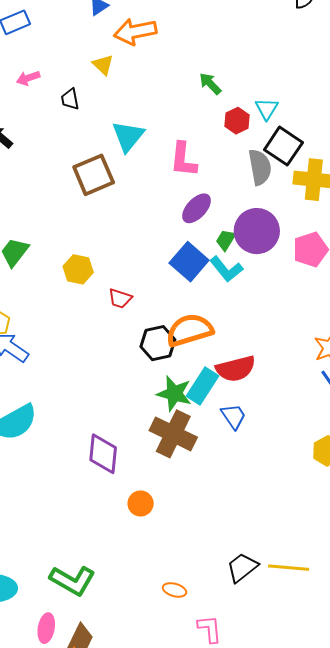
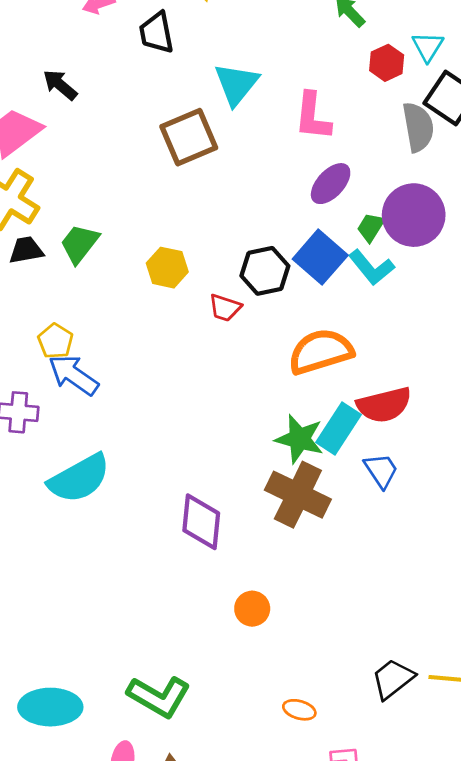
black trapezoid: (70, 99) -> (156, 33), size x1.4
black hexagon: (158, 343) -> (265, 271), moved
orange circle: (141, 503) -> (252, 609), moved

